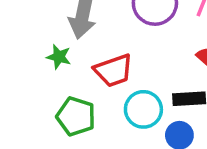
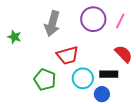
green star: (59, 57) -> (14, 37), moved

